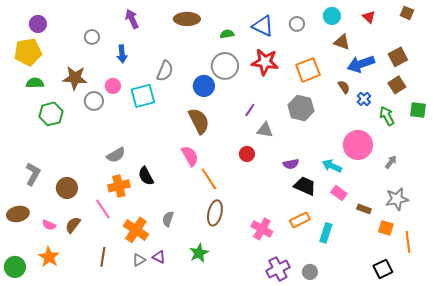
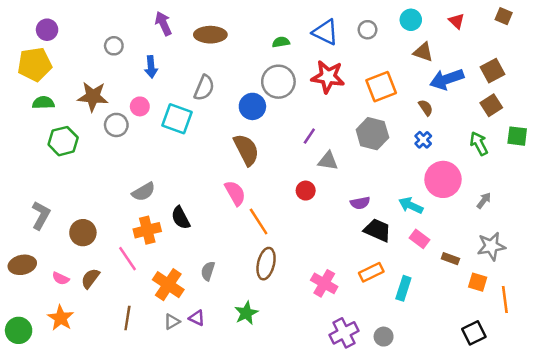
brown ellipse: (187, 19) -> (210, 35), moved
cyan square: (143, 96) -> (177, 119), turned 35
blue cross: (364, 99) -> (423, 140), moved

